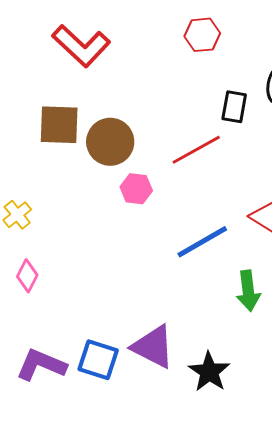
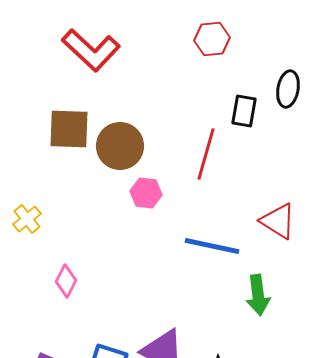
red line: (196, 150) -> (206, 154), turned -45
blue line: (202, 242) -> (212, 246), turned 42
pink diamond: (27, 276) -> (66, 281), moved

